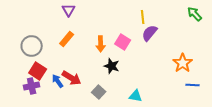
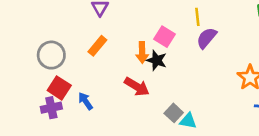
pink square: (123, 42) -> (164, 37), moved
black star: (112, 66) -> (157, 60), moved
red arrow: (72, 78) -> (137, 87), moved
gray square: (99, 92) -> (174, 113), moved

